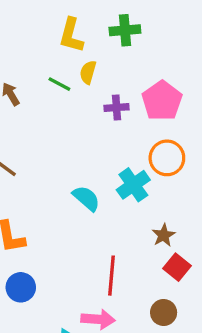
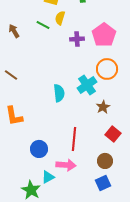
cyan semicircle: (86, 198) -> (59, 93), turned 42
brown star: (164, 235) -> (103, 107), moved
blue circle: (21, 287) -> (39, 149), moved

